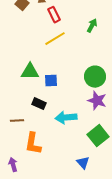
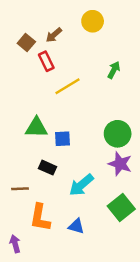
red rectangle: (54, 15) -> (46, 61), moved
cyan arrow: (66, 118) -> (81, 185), turned -35
blue triangle: (83, 163) -> (76, 226), moved, turned -32

